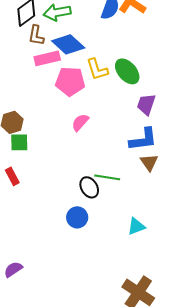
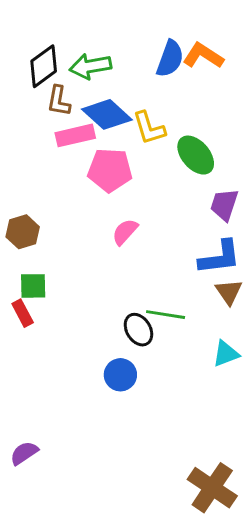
yellow L-shape: (97, 69) -> (149, 128), moved
green square: (19, 142) -> (33, 286), moved
cyan triangle: (136, 226) -> (226, 354), moved

